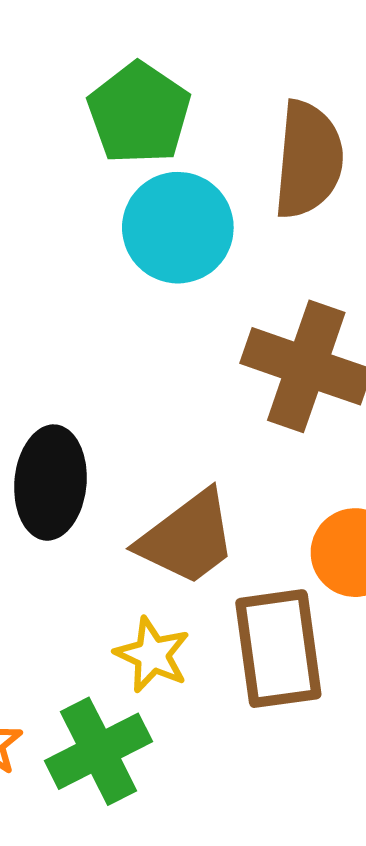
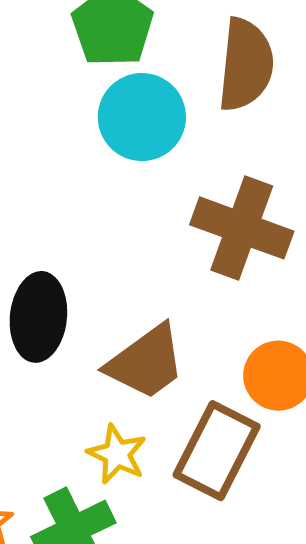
brown rectangle: (278, 649) -> (217, 451), turned 34

